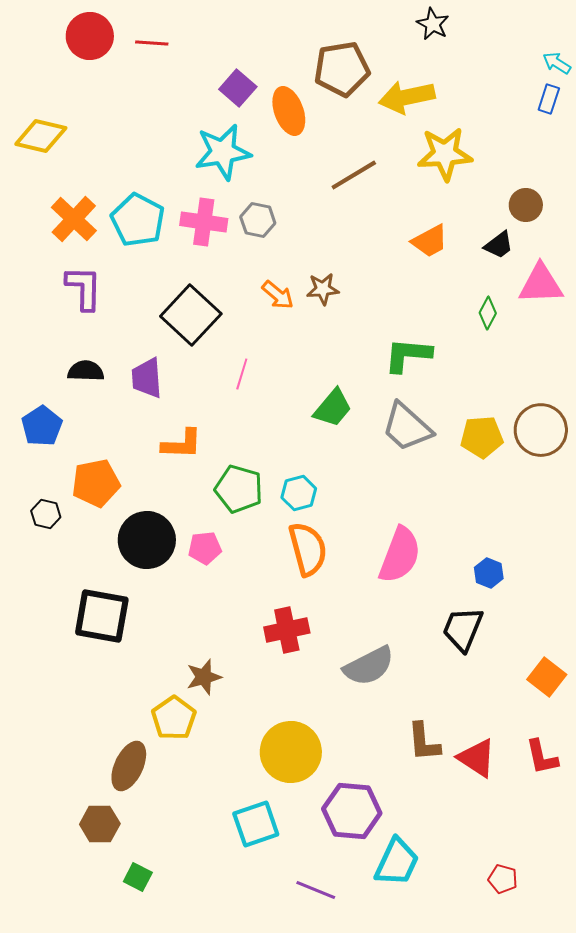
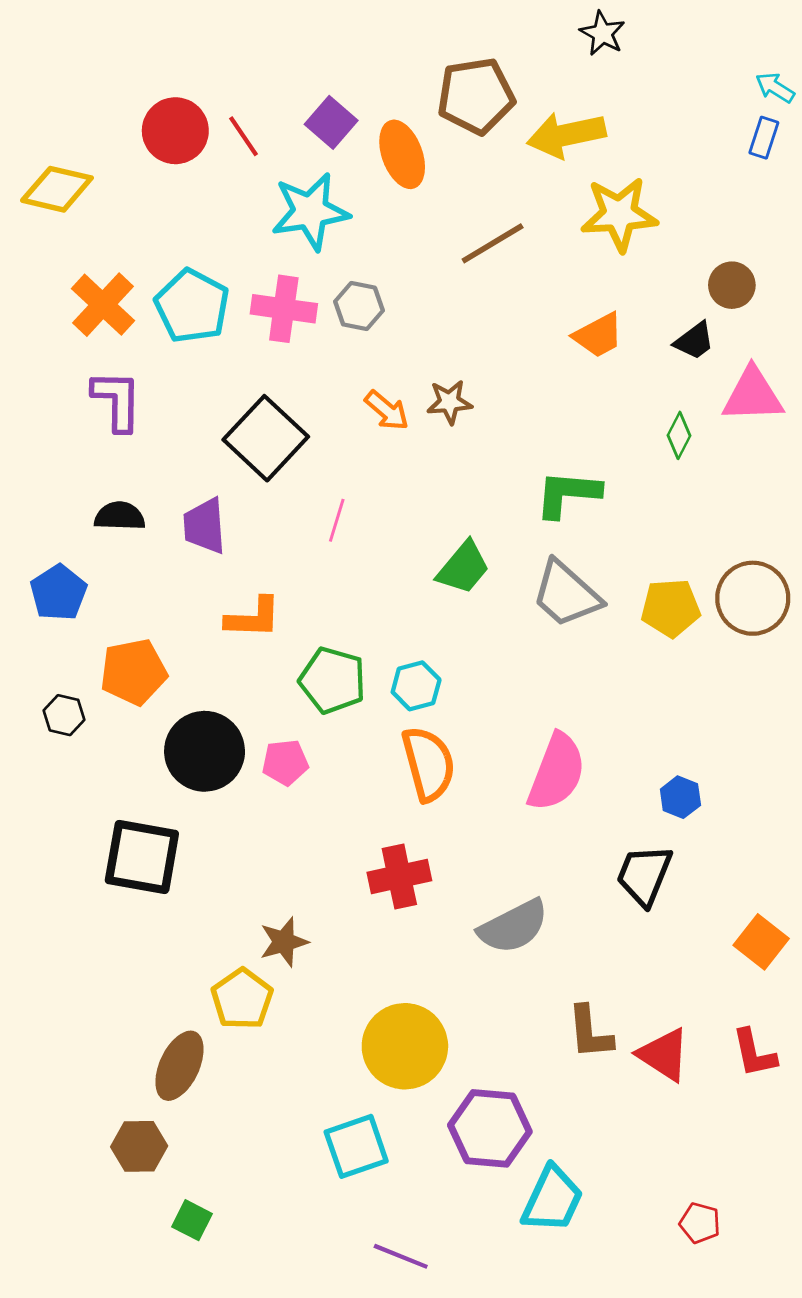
red circle: (90, 36) -> (175, 131), moved
red line: (152, 43) -> (243, 136), moved, turned 52
purple line: (316, 890) -> (401, 1256), moved

